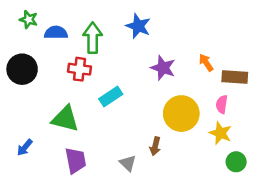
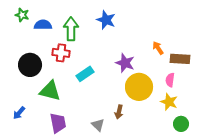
purple star: (163, 68) -> (125, 63), moved
black circle: (22, 69) -> (30, 65), moved

